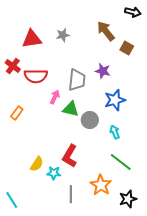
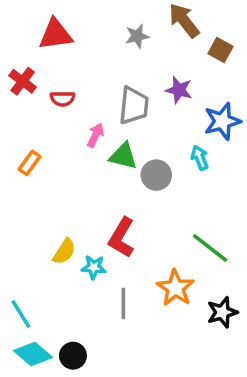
gray star: (63, 35) -> (137, 36), moved
red semicircle: (36, 76) -> (63, 99), size x0.6
blue star: (115, 100) -> (222, 121), moved
cyan arrow: (115, 132) -> (200, 158), moved

